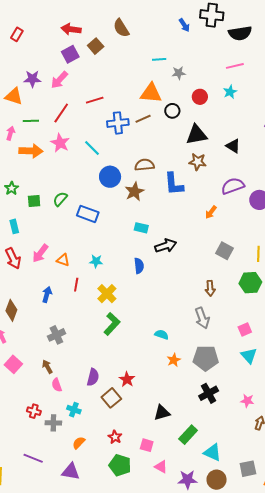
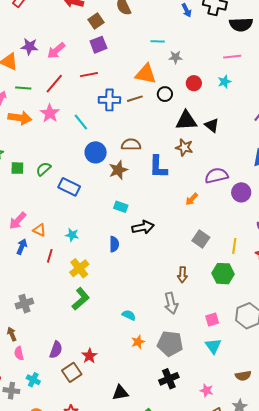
purple square: (70, 54) -> (98, 45), moved
black triangle: (233, 146) -> (212, 125), moved
blue arrow: (47, 295) -> (22, 247), moved

